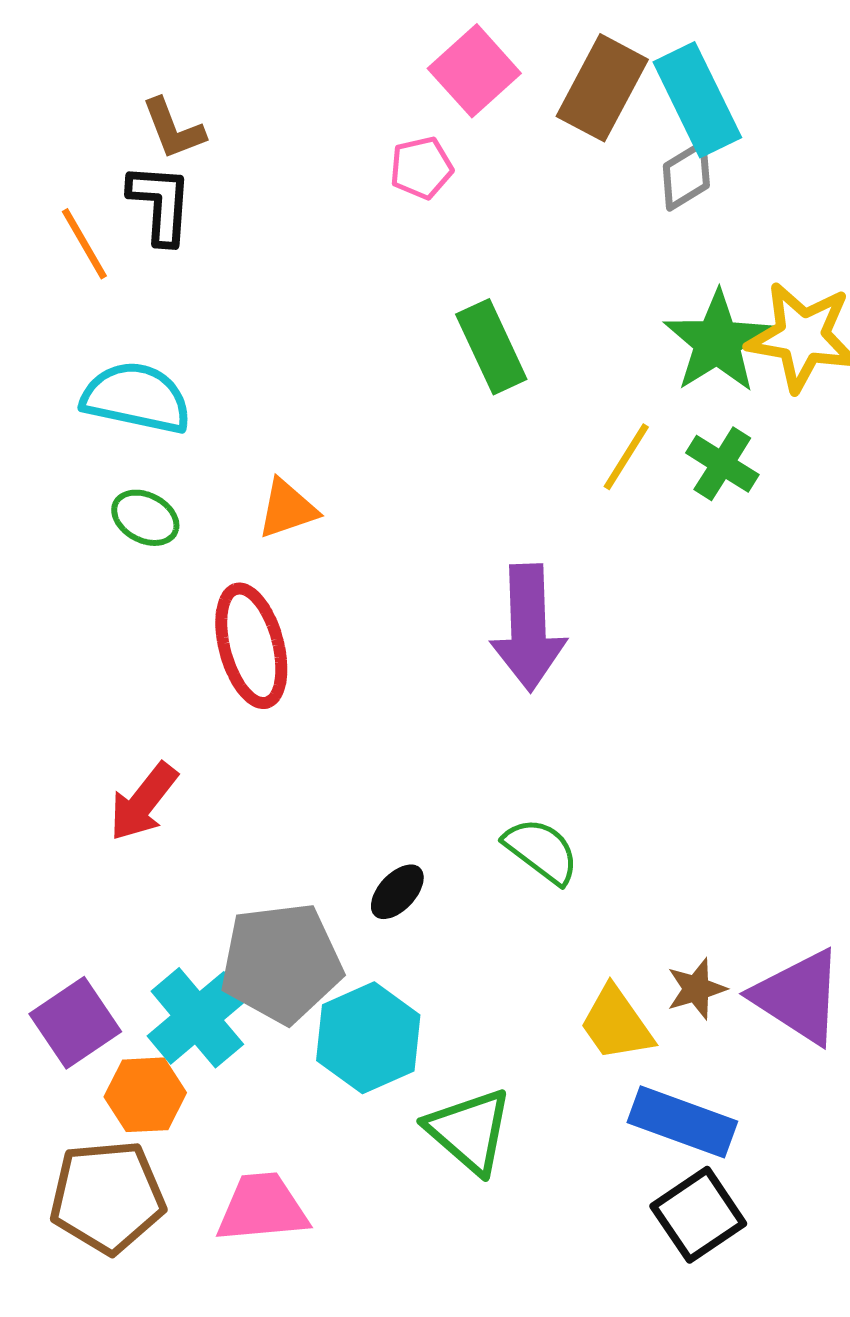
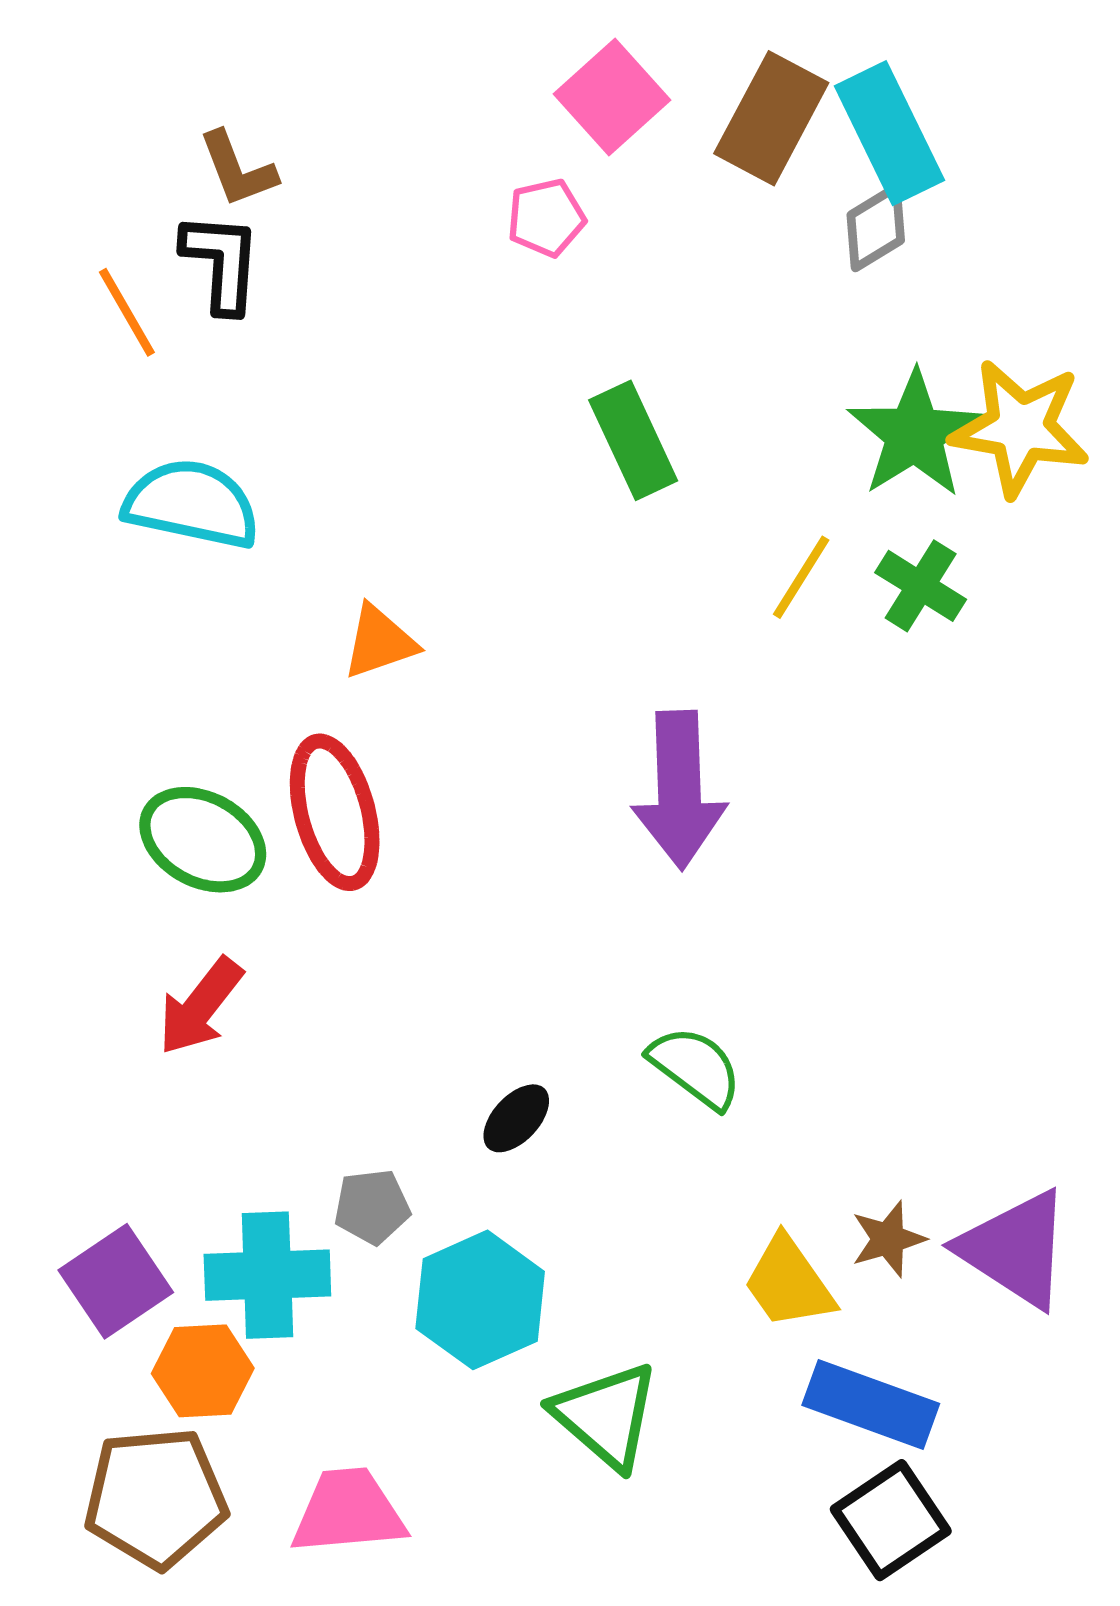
green ellipse: (145, 518) -> (203, 840), moved, size x1.5
gray pentagon: (281, 963) -> (372, 1207), size x0.5
cyan cross: (197, 1018) -> (267, 1275), turned 38

